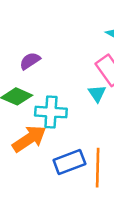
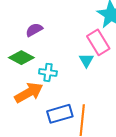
cyan cross: (51, 112) -> (48, 72), size x0.7

